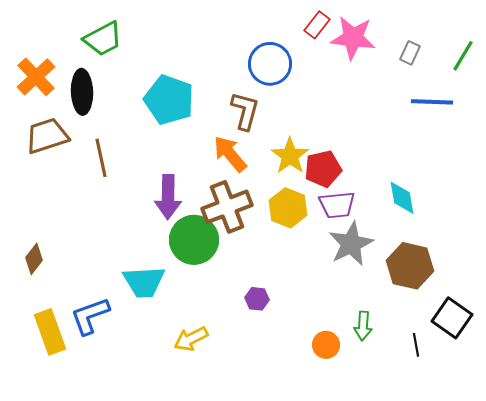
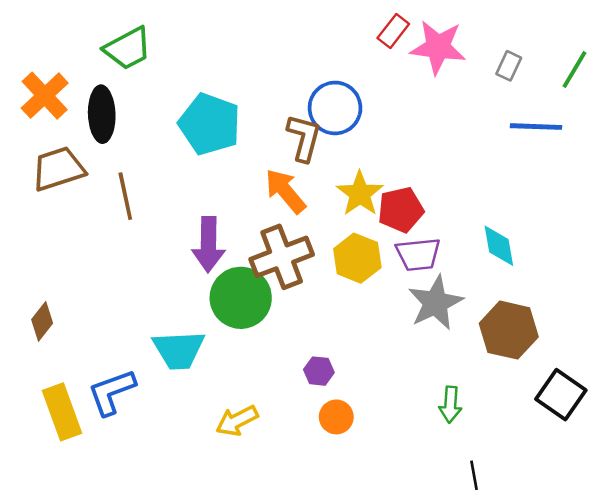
blue circle: (270, 64) -> (335, 108), moved
orange circle: (326, 345) -> (336, 417), moved
black line: (416, 345) -> (474, 475), moved

